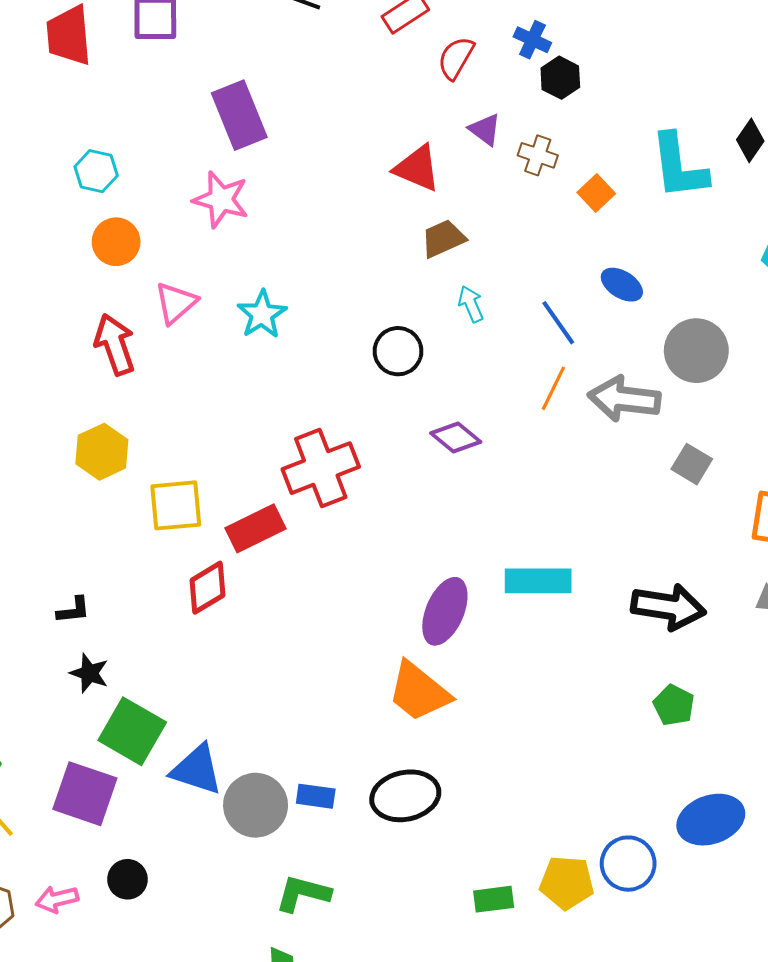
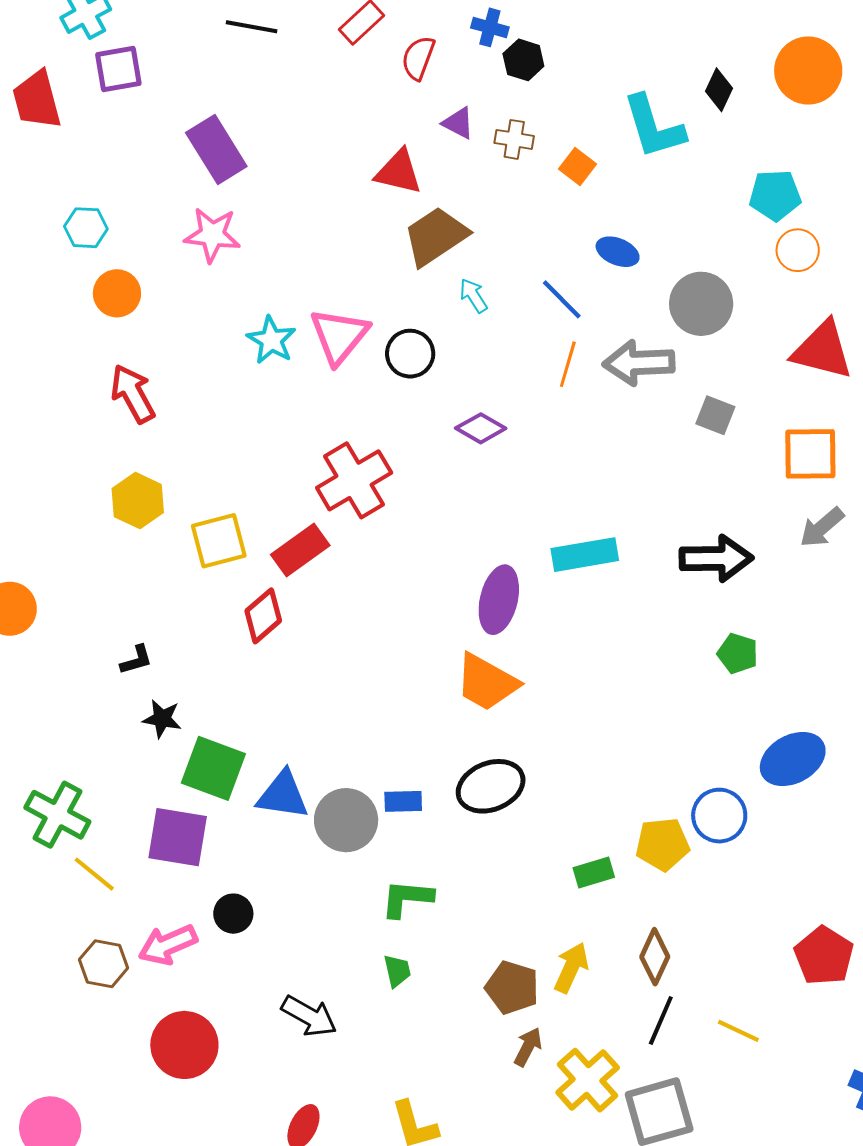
brown trapezoid: (443, 239) -> (436, 236), size x1.5
pink triangle: (176, 303) -> (339, 336), moved, size x1.4
pink arrow: (57, 899) -> (168, 945), size x1.4

